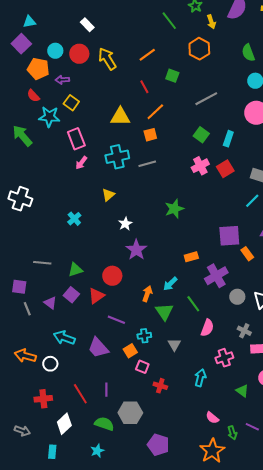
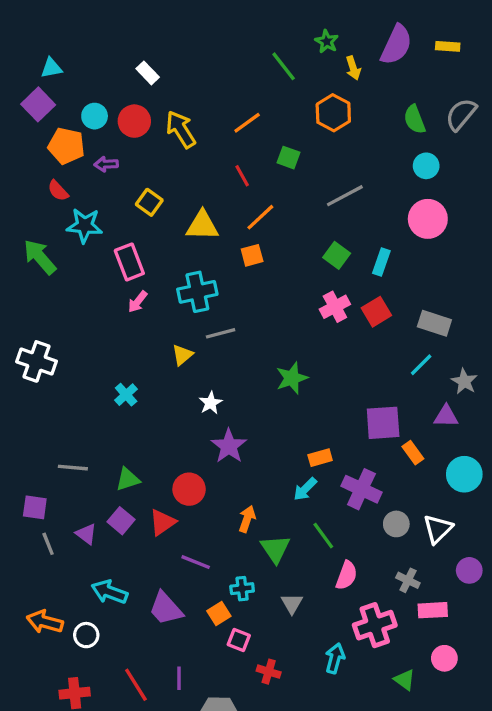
yellow square: (71, 103) -> (149, 202), moved
gray line: (147, 164) -> (221, 333), moved
purple cross: (216, 276) -> (361, 489), turned -35
cyan arrow: (170, 284) -> (305, 489), moved
pink cross: (224, 358) -> (375, 625), size x1.4

